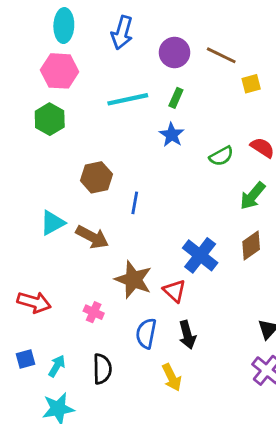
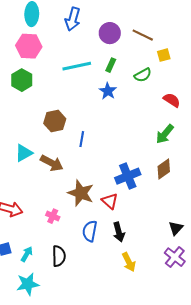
green semicircle: (221, 156) -> (143, 75), moved
blue cross: (200, 255) -> (128, 176), turned 30
yellow arrow: (172, 377) -> (129, 262), moved

